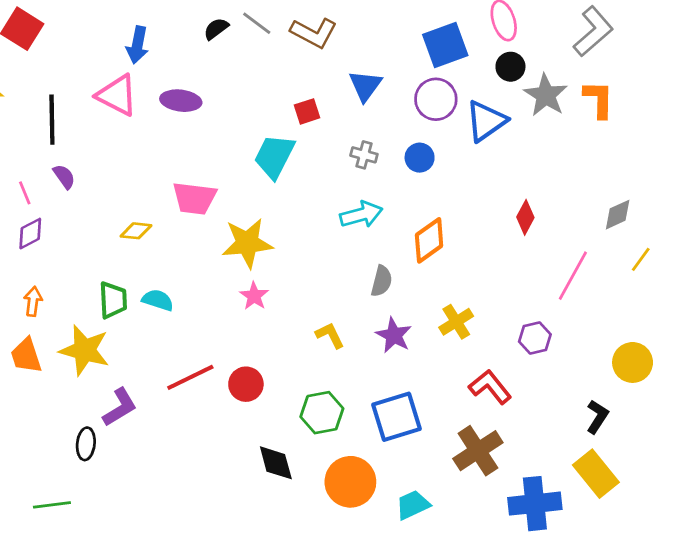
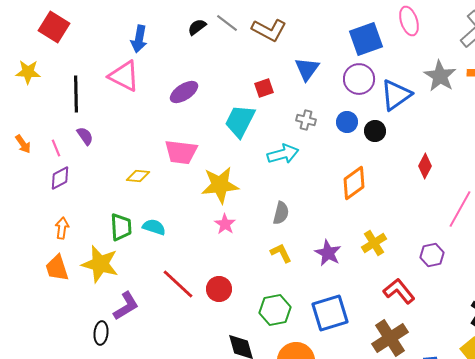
black circle: (510, 67) -> (375, 131), moved
purple ellipse: (181, 101) -> (184, 92), moved, turned -40
cyan arrow: (361, 215) -> (283, 154), moved
gray semicircle: (382, 281) -> (281, 213), moved
red line: (190, 377) -> (178, 284), turned 69

